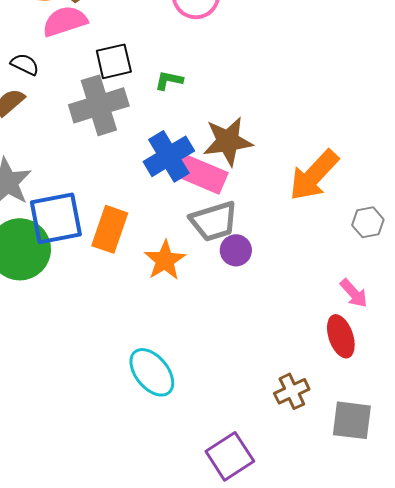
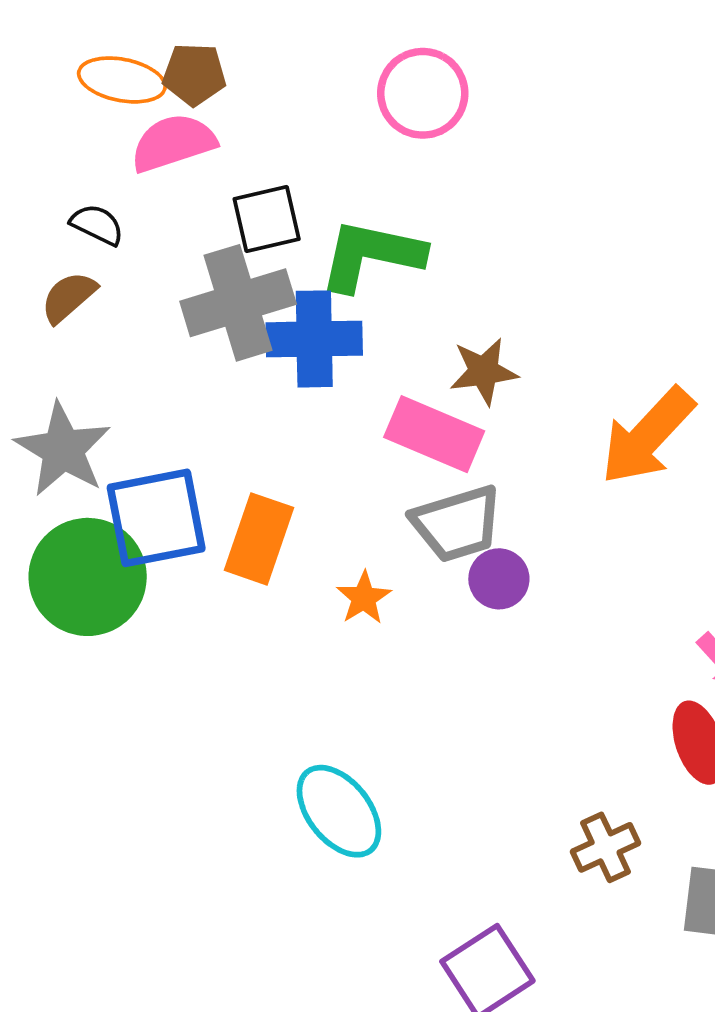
green L-shape: (169, 80) -> (371, 255), size x2.0
brown star: (228, 141) -> (484, 371), size x0.7
blue cross: (169, 156) -> (314, 339), moved, turned 30
orange star: (165, 260) -> (364, 598), size x0.7

